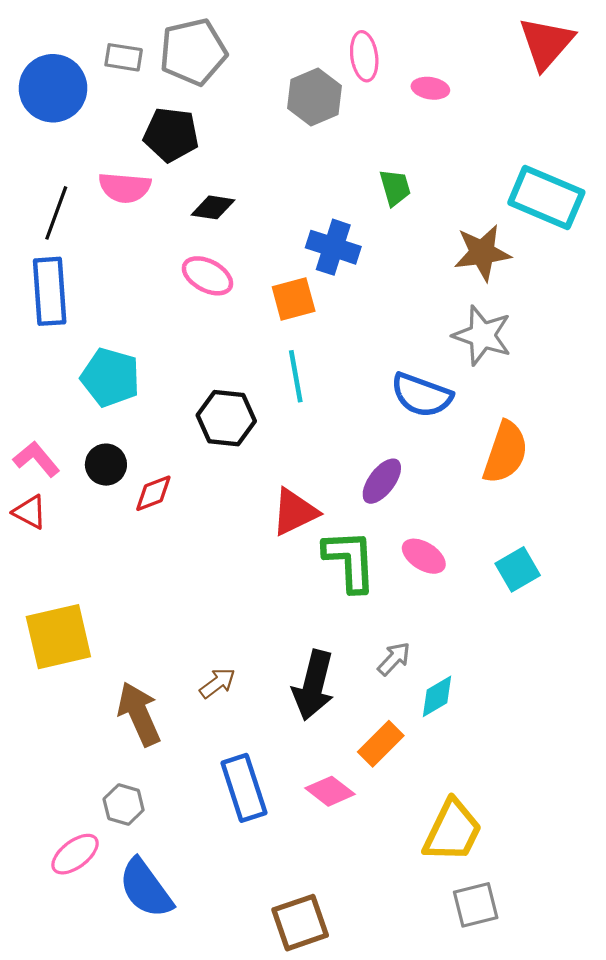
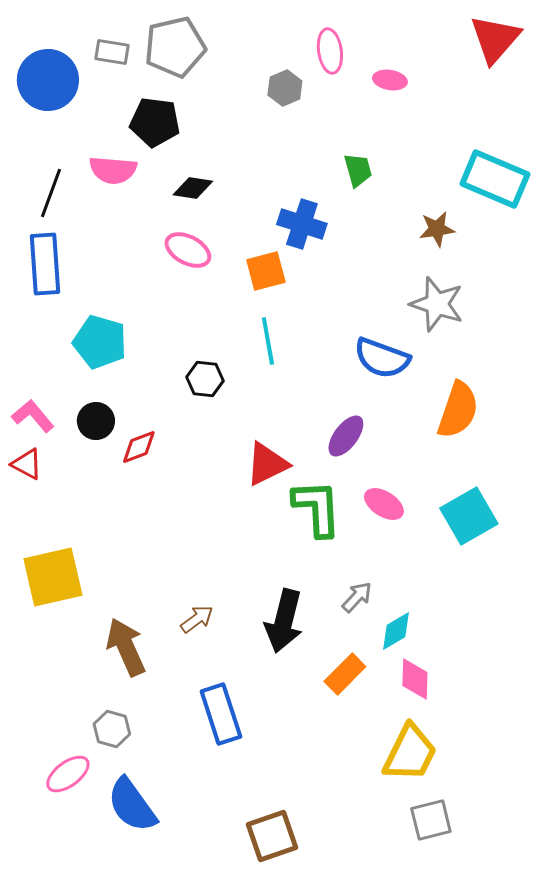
gray hexagon: (315, 97) -> (285, 88), size x0.7
brown star: (482, 253) -> (437, 229), size x0.7
black hexagon: (226, 418) -> (205, 379), size x0.7
cyan square: (518, 569) -> (469, 516), size x1.4
pink diamond: (330, 791) -> (415, 679), moved, turned 54

